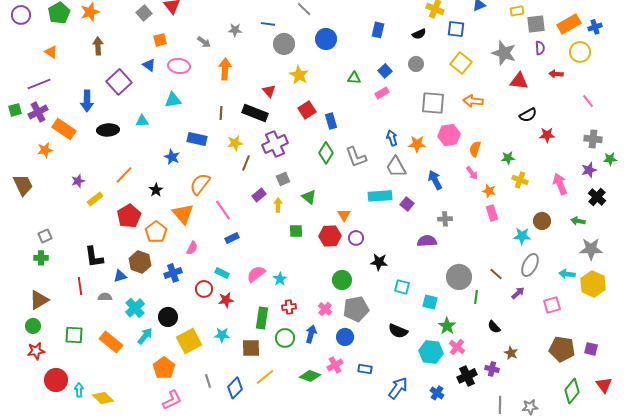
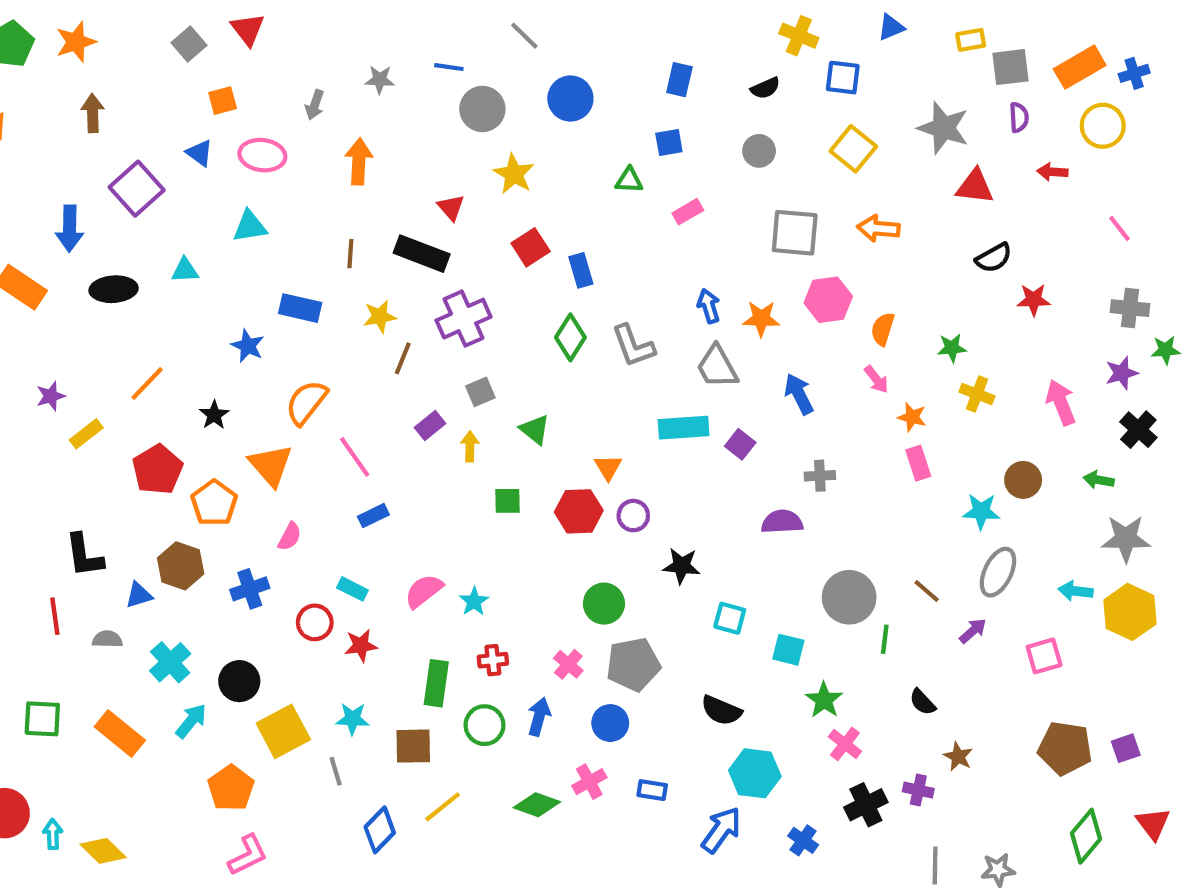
gray arrow: (204, 42) -> (315, 105), turned 72
blue square: (385, 71) -> (669, 143), moved, turned 32
purple square: (591, 349) -> (1126, 748), turned -32
cyan hexagon: (431, 352) -> (755, 773), moved
gray line: (208, 381) -> (336, 771), moved

